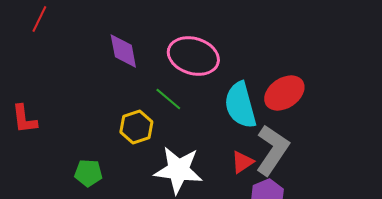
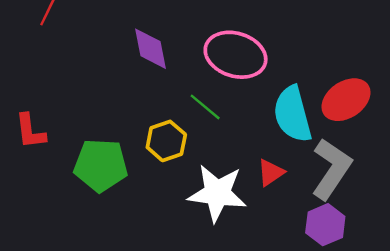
red triangle: (242, 162) -> (271, 172), moved
green pentagon: (88, 173) -> (101, 165), moved, size x1.6

